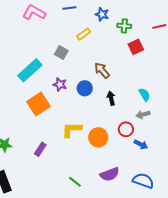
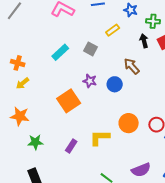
cyan rectangle: (30, 70) -> (60, 52), moved, size x0.7
black arrow: (111, 98) -> (144, 41), moved
yellow L-shape: (72, 129) -> (100, 138), moved
orange circle: (98, 137) -> (129, 123), moved

